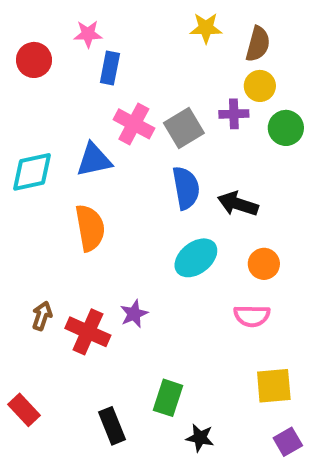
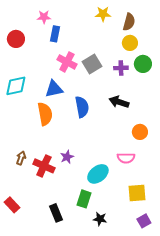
red circle: (34, 60) -> (16, 39), moved
purple cross: (234, 114) -> (121, 68), moved
blue triangle: (94, 160) -> (54, 89), moved
blue semicircle: (186, 188) -> (82, 107), moved
cyan ellipse: (196, 258) -> (98, 174), moved
orange circle: (264, 264) -> (140, 132), moved

